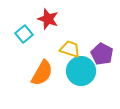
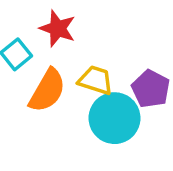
orange semicircle: (42, 73) -> (47, 91), moved

